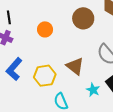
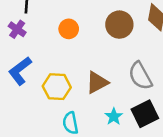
brown triangle: (75, 66) -> (97, 82), turned 42

